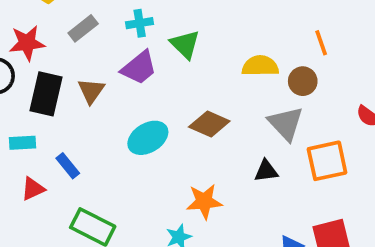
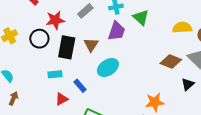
purple trapezoid: (139, 68) -> (117, 31), turned -30
brown diamond: (209, 124) -> (171, 62), moved
cyan ellipse: (148, 138) -> (108, 67), moved
black triangle: (266, 171) -> (188, 84), turned -32

